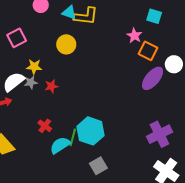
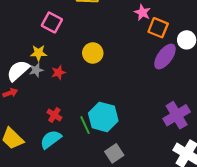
pink square: (17, 38) -> (52, 22), moved, turned -30
yellow circle: (66, 44) -> (93, 53), moved
green line: (73, 137) -> (85, 125), turned -36
cyan semicircle: (60, 145) -> (51, 139), moved

